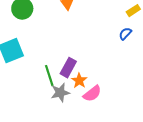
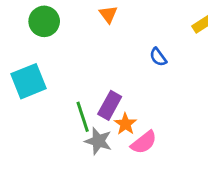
blue semicircle: (125, 34) -> (158, 57), moved, turned -80
gray star: (60, 93) -> (98, 141), turned 30

